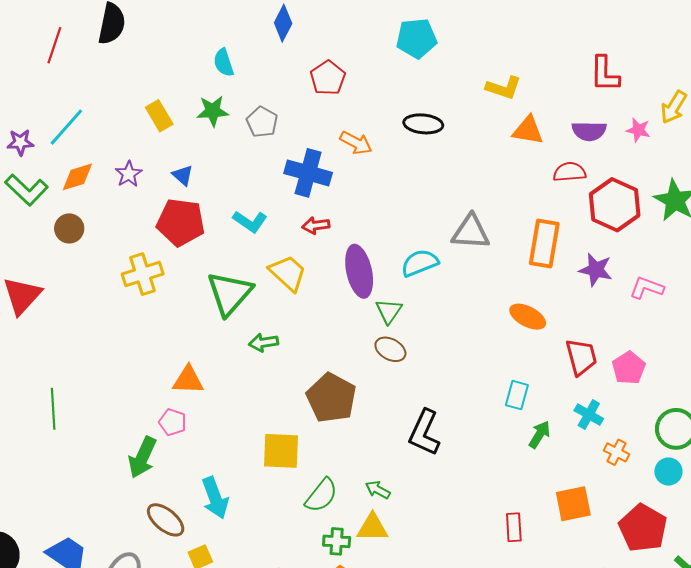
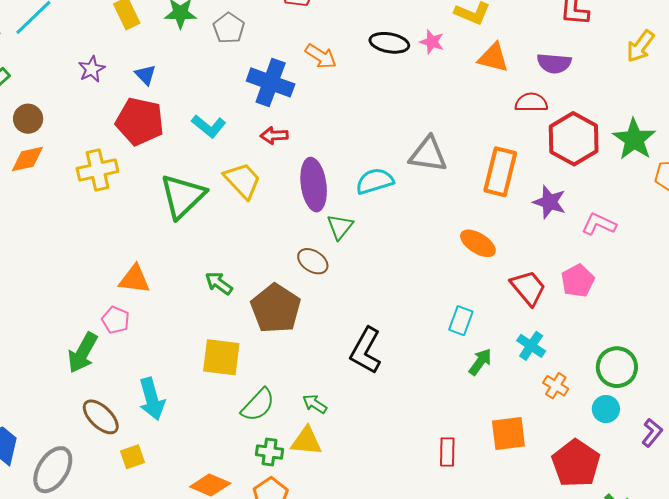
pink star: (638, 130) -> (432, 42), moved
orange diamond: (77, 177) -> (27, 159), moved
green arrow: (264, 343) -> (219, 283), moved, turned 40
brown ellipse: (390, 349) -> (313, 261), moved
red trapezoid: (581, 357) -> (528, 288), turned -30
pink pentagon: (629, 368) -> (578, 281), moved

